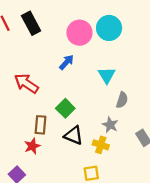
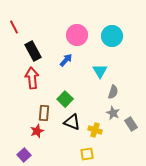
black rectangle: (31, 23) -> (33, 51), moved
cyan circle: (109, 28) -> (112, 36), moved
red arrow: (26, 83) -> (32, 78), turned 50
gray star: (110, 125) -> (113, 113), moved

